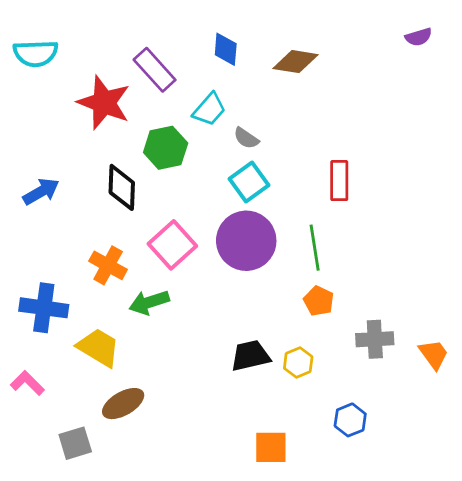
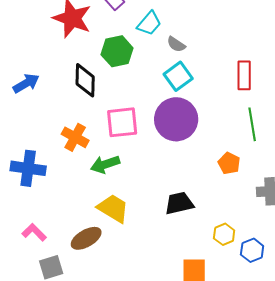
pink square: (172, 245) -> (122, 122), turned 36
green line: (315, 248) -> (252, 124), moved
yellow trapezoid: (98, 347) -> (113, 208), moved
yellow hexagon: (298, 362) -> (224, 234), moved
pink L-shape: (27, 383) -> (34, 232), moved

